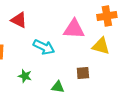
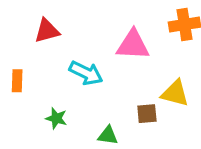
red triangle: (19, 20) -> (47, 31), turned -42
yellow triangle: (101, 46) -> (175, 93), moved

